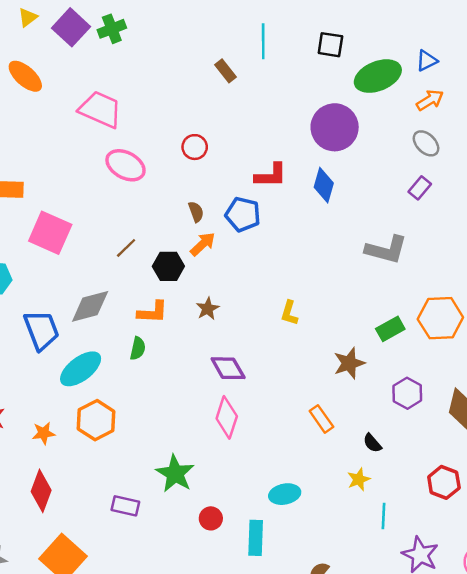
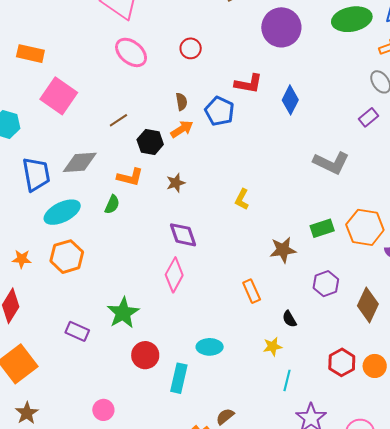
purple circle: (335, 127) -> (281, 27), moved
red circle: (211, 518) -> (145, 355), size x1.4

